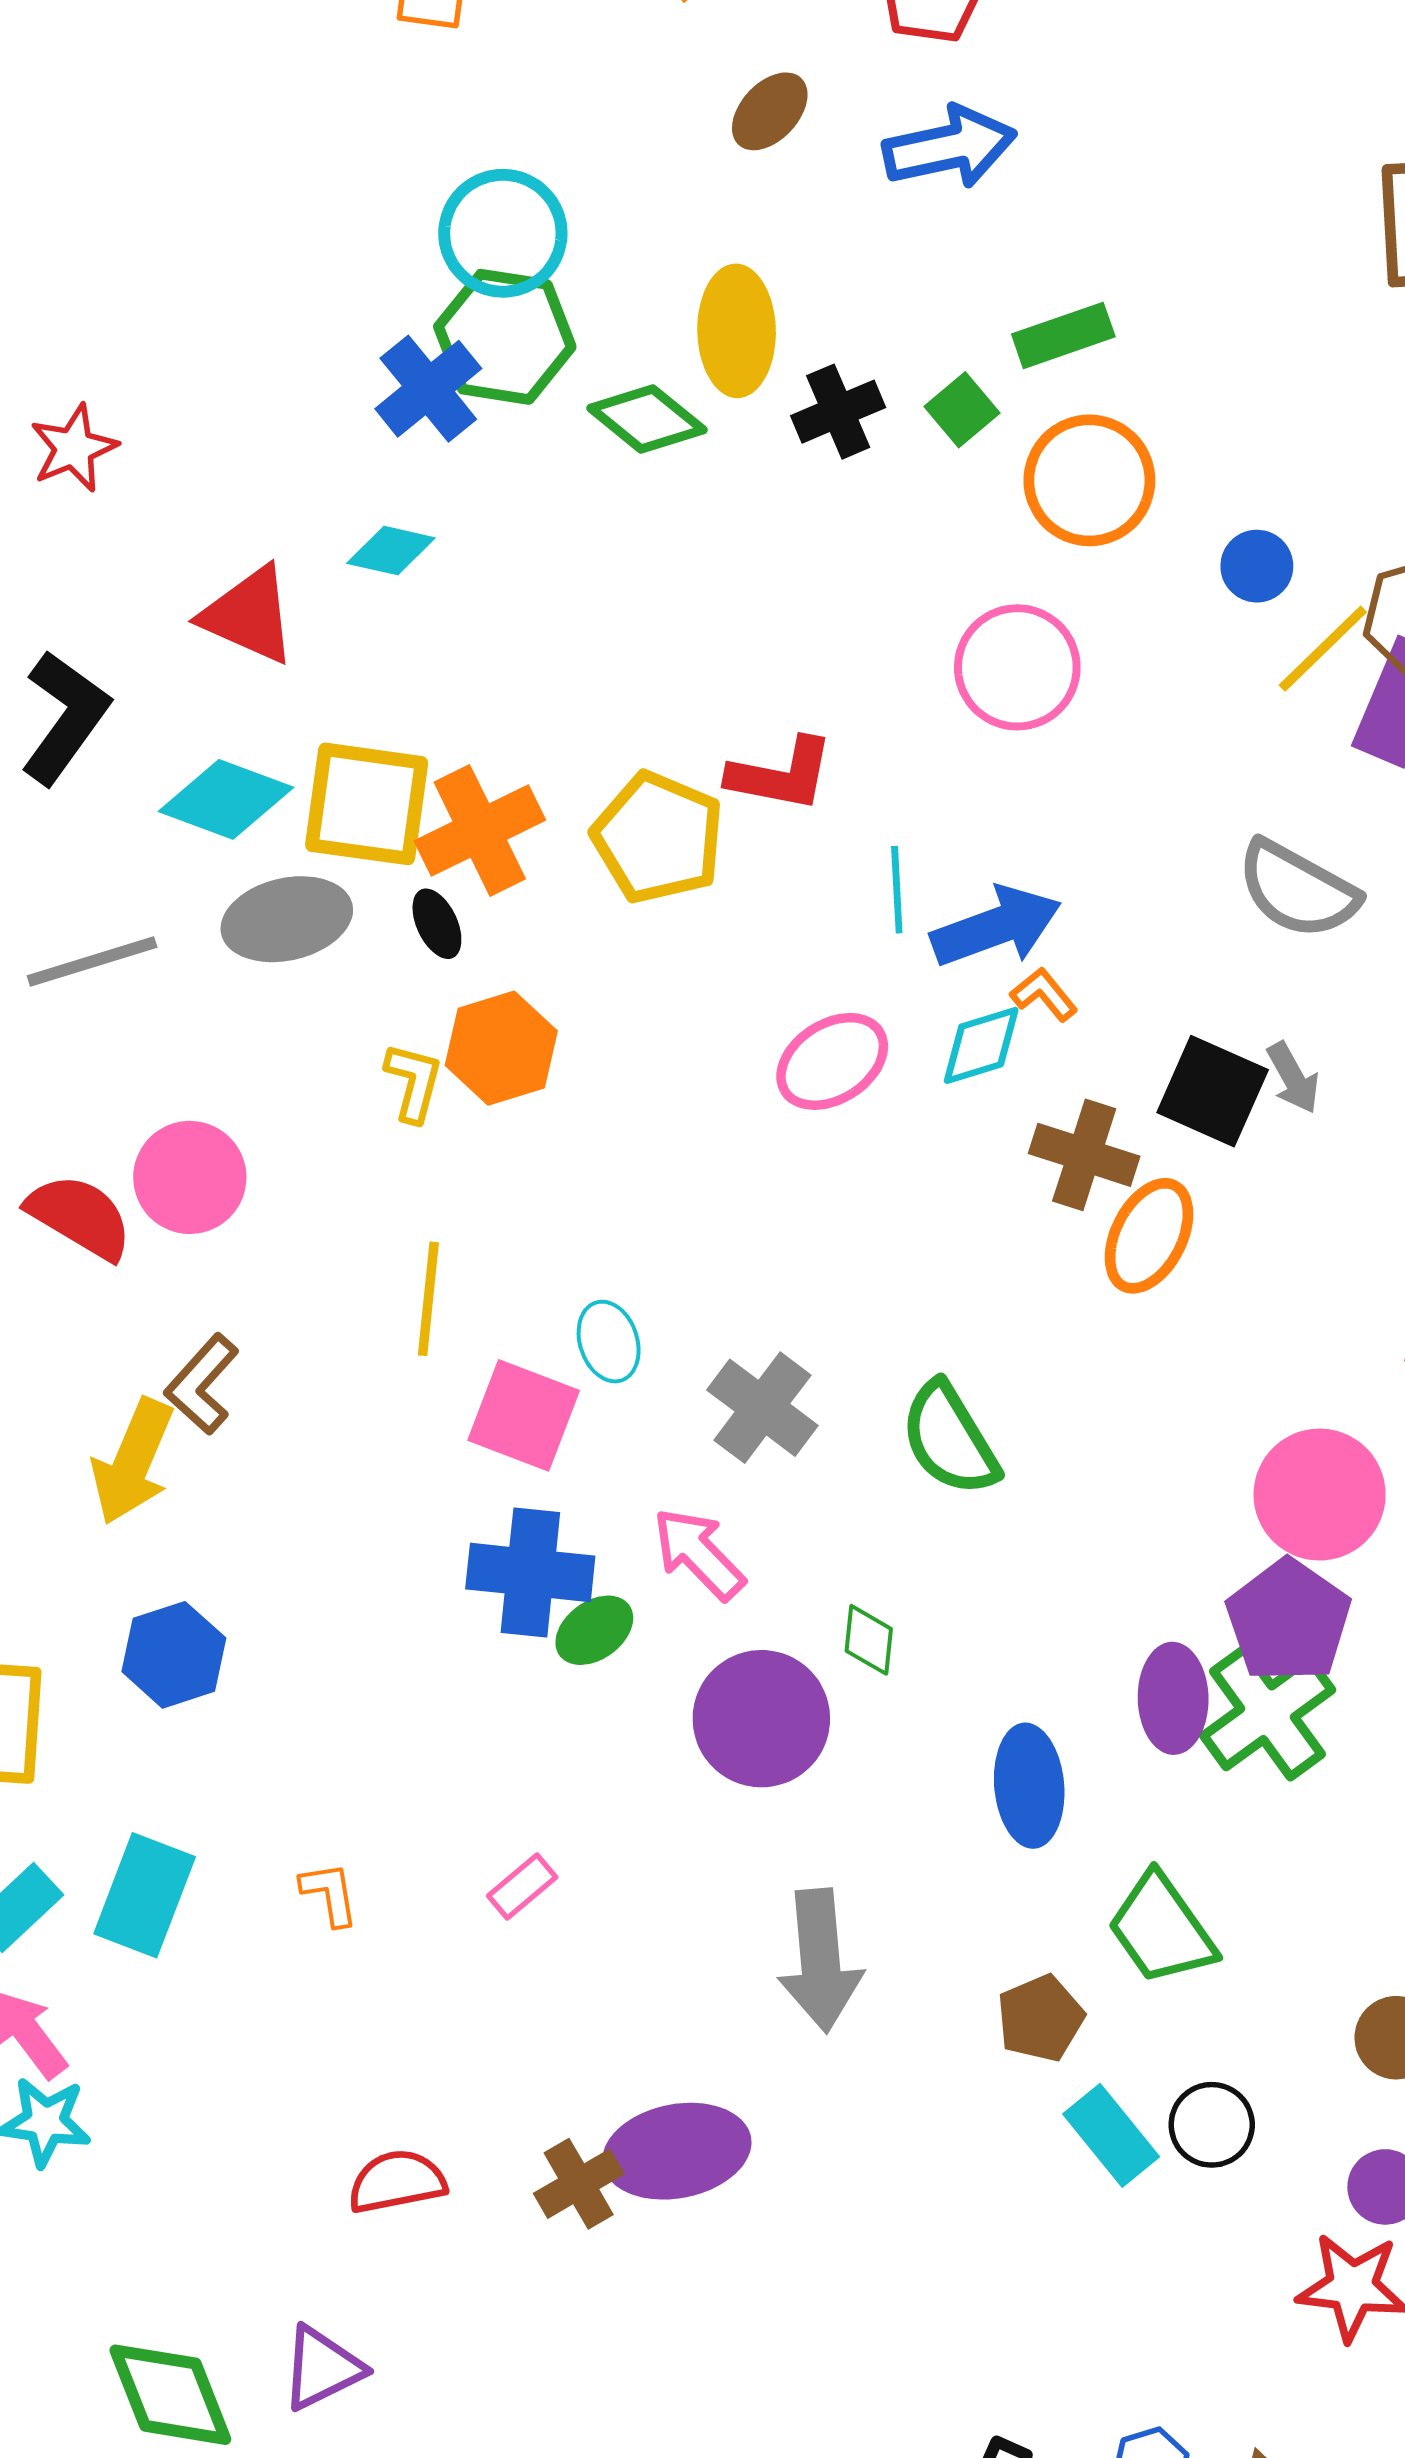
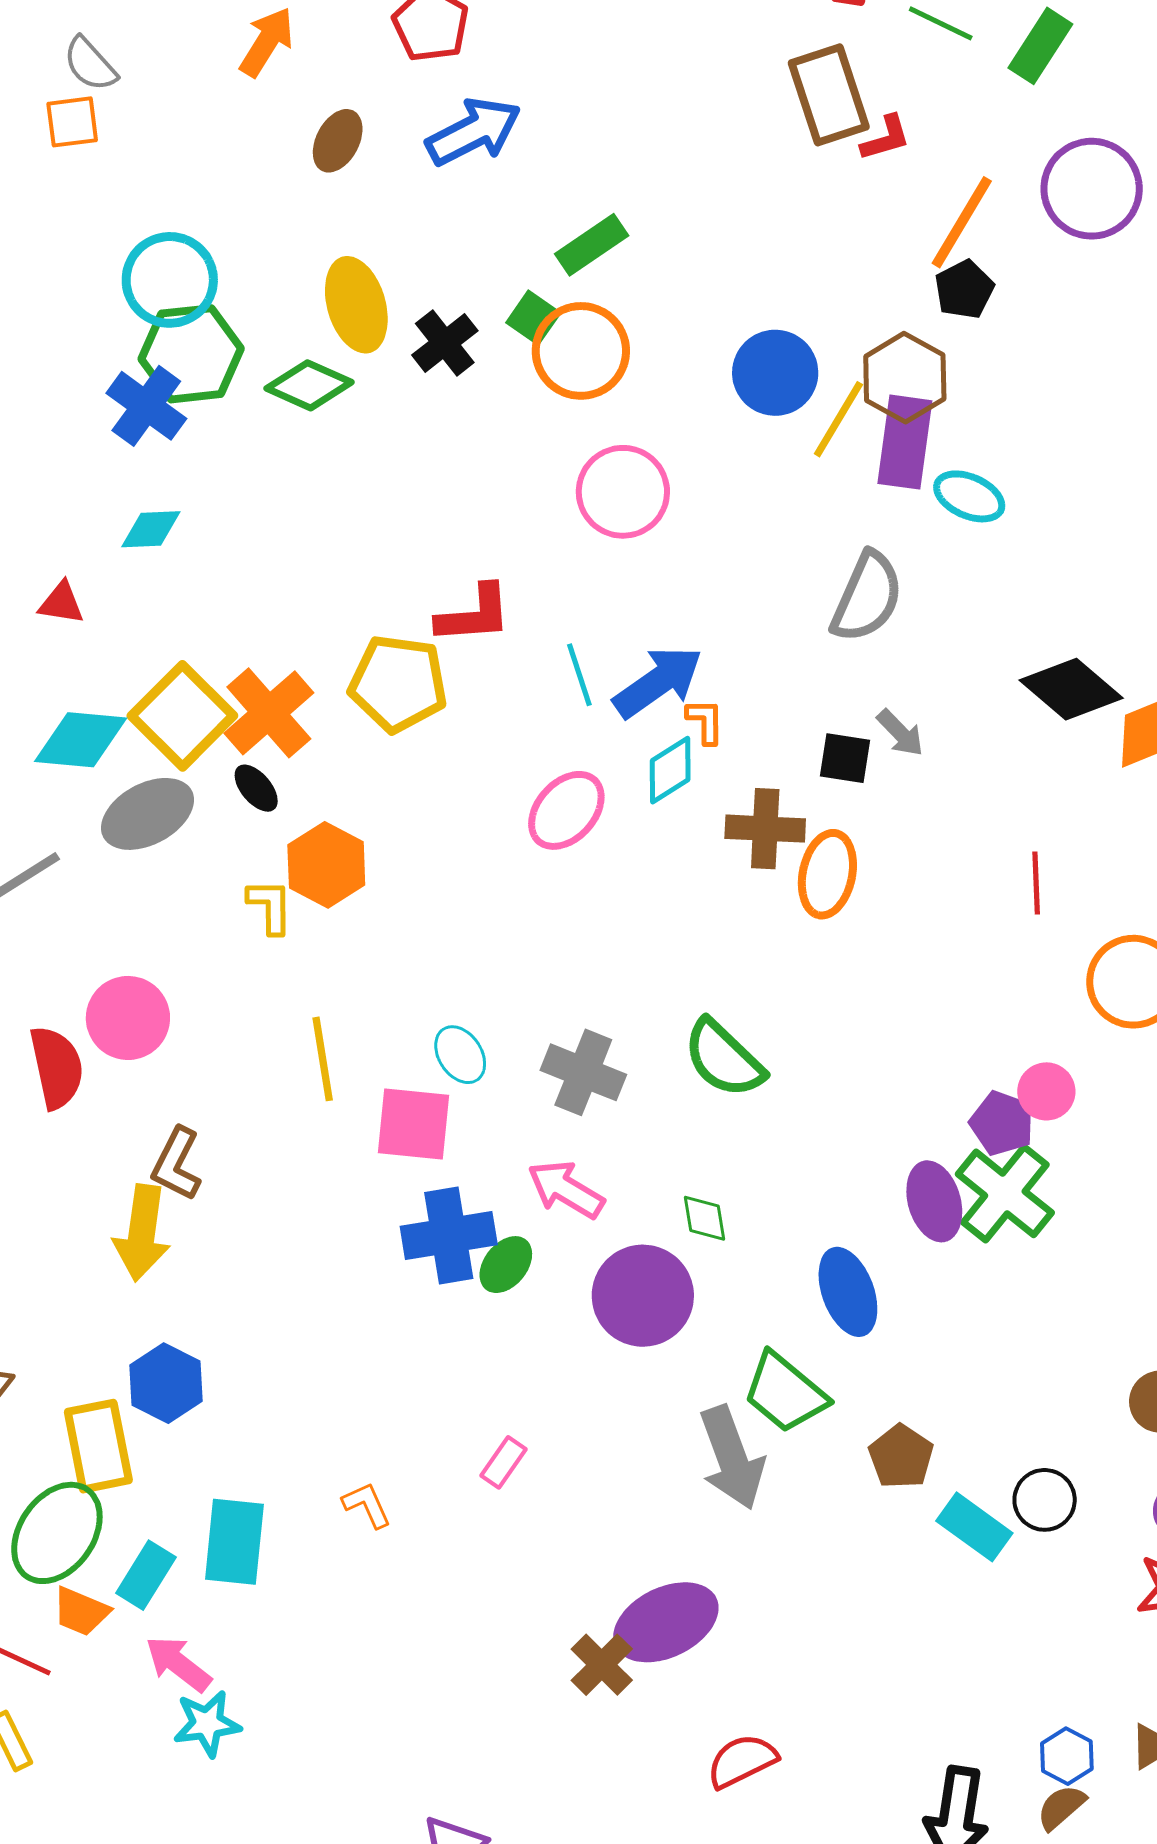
orange circle: (1089, 480) -> (581, 351), moved
blue circle: (1257, 566) -> (775, 373), size x1.6
red triangle: (249, 615) -> (61, 603), size x0.6
yellow square: (367, 804) -> (182, 716), turned -38
gray semicircle: (1298, 890) -> (867, 597), turned -80
orange L-shape: (1044, 994) -> (705, 721), turned 54
black square: (1213, 1091) -> (845, 758), size x0.7
red semicircle: (80, 1217) -> (57, 1067), turned 62
pink circle: (1320, 1495) -> (1046, 1091), moved, size x0.6
purple pentagon: (1288, 1621) -> (1002, 1123), size x0.7
blue hexagon: (174, 1655) -> (166, 1383), moved
green trapezoid: (1161, 1929) -> (785, 1393), moved
red semicircle: (397, 2182) -> (742, 1761), moved

